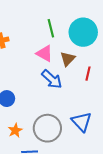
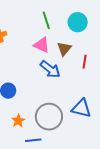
cyan circle: (83, 32) -> (78, 22), size x0.7
blue triangle: (81, 122) -> (81, 108), turned -30

